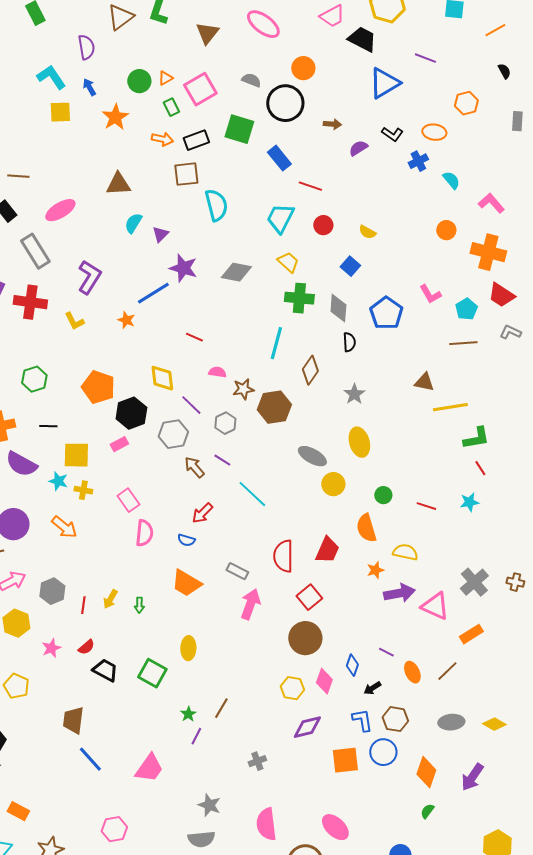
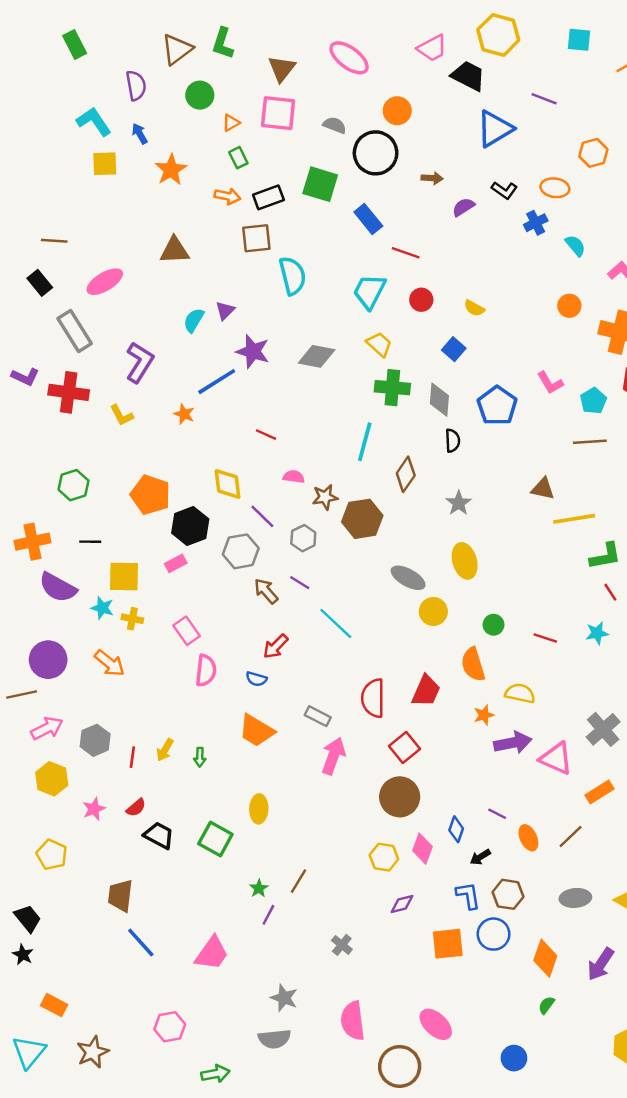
green circle: (139, 81) -> (200, 95), moved
pink square: (200, 89) -> (278, 113), moved, turned 36
cyan semicircle: (133, 223) -> (194, 320), moved
purple diamond: (307, 727) -> (402, 904), size x0.7
gray cross: (257, 761) -> (342, 945), turned -30

